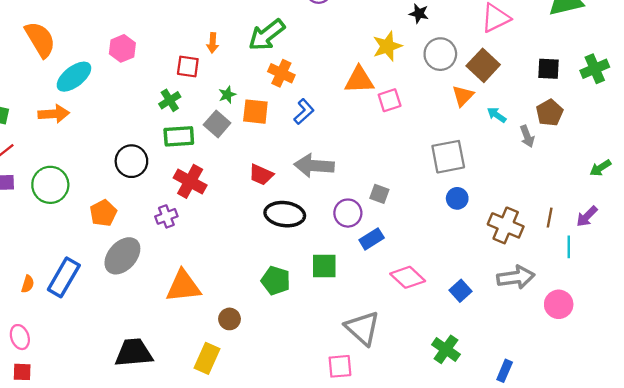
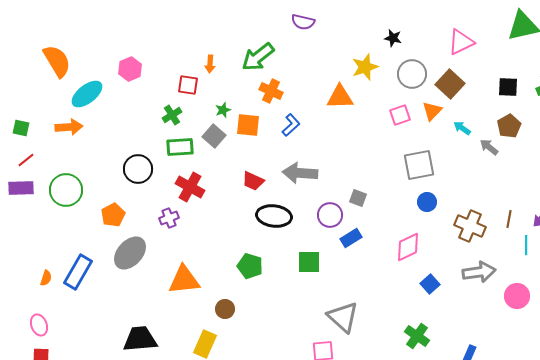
pink square: (390, 100) -> (400, 115), moved
gray arrow: (527, 136) -> (489, 147), turned 150
pink diamond: (408, 277) -> (408, 247), moved, turned -68
green pentagon: (276, 281) -> (250, 266), moved

